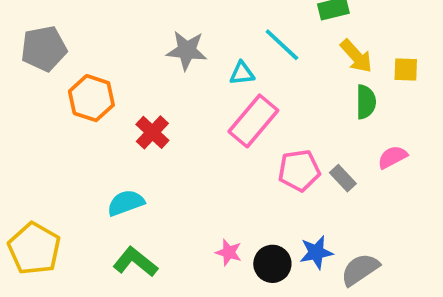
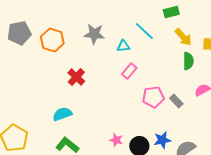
orange hexagon: (91, 98) -> (52, 40), moved
pink rectangle: (253, 121) -> (129, 71), size x0.6

